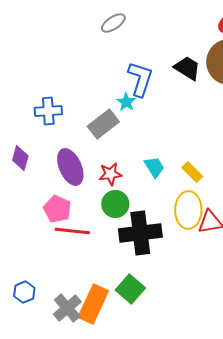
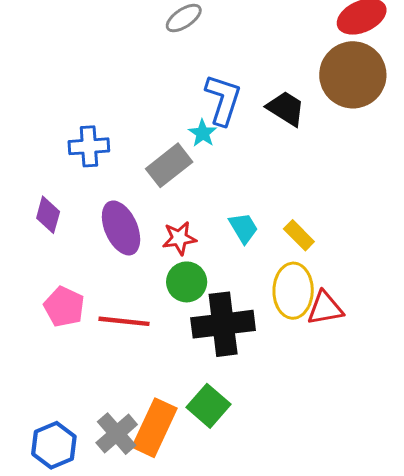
black trapezoid: (187, 68) -> (286, 108), moved
pink pentagon: (57, 209) -> (64, 307), moved
blue hexagon: (24, 292) -> (54, 445), moved, size x1.4

